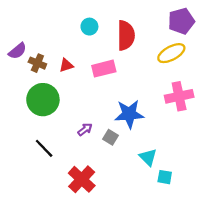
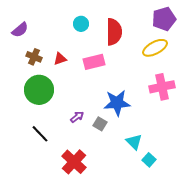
purple semicircle: (17, 51) -> (20, 30), moved
cyan square: (165, 177) -> (149, 160), turned 32

